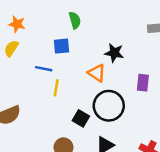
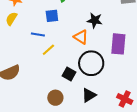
purple rectangle: (143, 83) -> (118, 44), size x1.5
yellow line: (56, 88) -> (48, 50), turned 40

